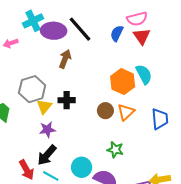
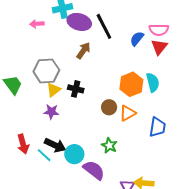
black arrow: (47, 155) -> (55, 145), moved, turned -120

